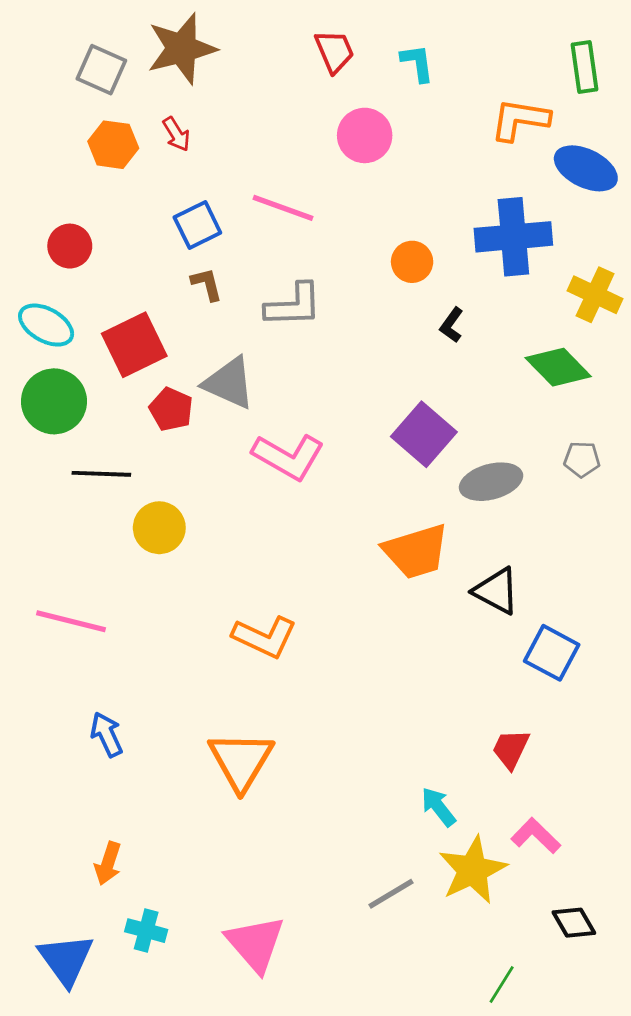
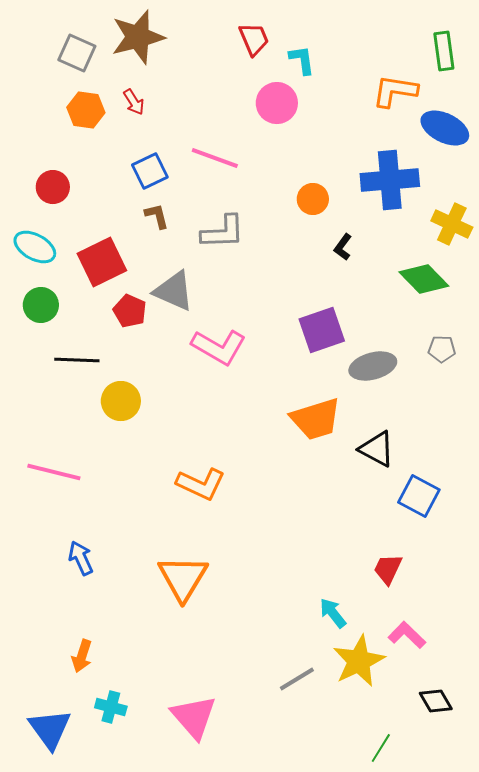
cyan L-shape: (417, 63) -> (302, 60), moved
green circle: (54, 401) -> (41, 305), size x0.7
purple square: (424, 434) -> (322, 330), turned 30

